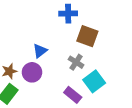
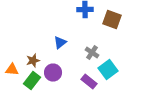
brown square: (87, 36) -> (112, 20), moved
purple circle: (32, 72) -> (53, 72), moved

